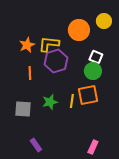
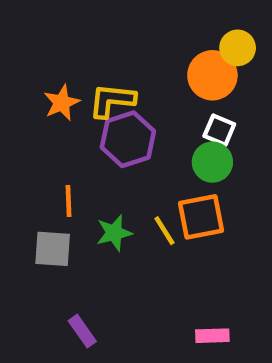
orange circle: (79, 30) -> (212, 75), moved
orange line: (30, 73) -> (69, 201), moved
yellow line: (72, 101) -> (164, 231), turned -40
pink rectangle: (93, 147) -> (212, 336), turned 64

